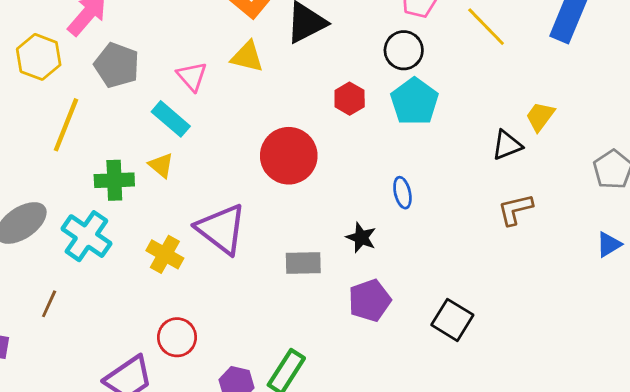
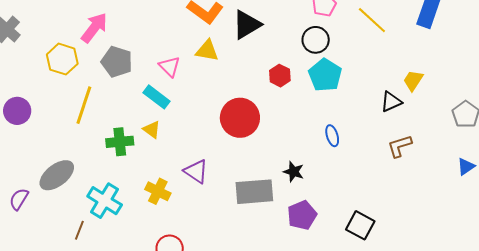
blue ellipse: (402, 193) -> (332, 136), moved
purple triangle: (221, 229) -> (196, 171), size x0.7
cyan cross: (86, 236) -> (105, 201), moved
gray rectangle: (303, 263) -> (254, 192), size x1.5

